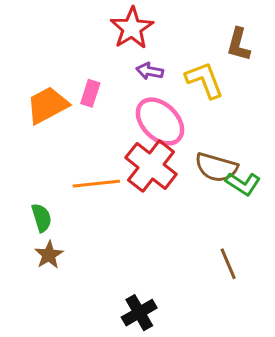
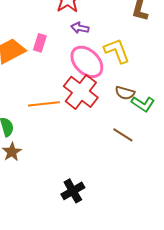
yellow L-shape: (204, 80) -> (117, 51), moved
brown semicircle: (216, 167) -> (125, 93), size x0.7
brown line: (228, 264) -> (123, 135), moved, turned -35

